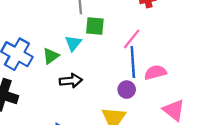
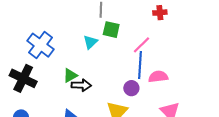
green triangle: (51, 56) -> (70, 75), moved
black arrow: (71, 81) -> (81, 85), moved

